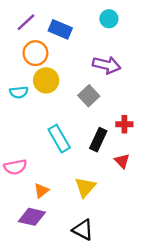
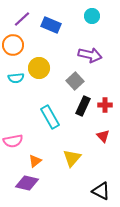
orange circle: (35, 53) -> (13, 45), moved
black rectangle: (98, 140) -> (83, 106), moved
black triangle: (83, 230) -> (101, 191), moved

